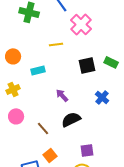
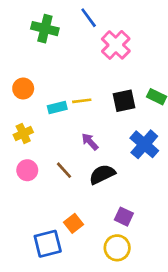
yellow line: (56, 44) -> (82, 101), moved
blue cross: (102, 97) -> (144, 144), size x1.5
brown line: (43, 128) -> (64, 170), moved
purple square: (87, 150) -> (124, 217), turned 32

